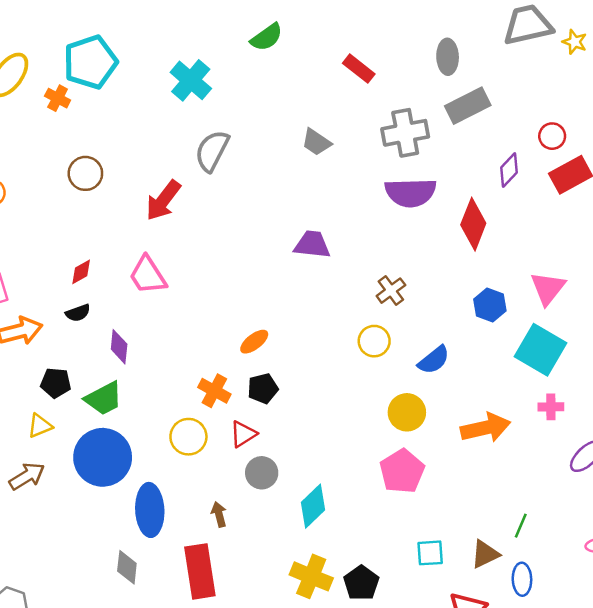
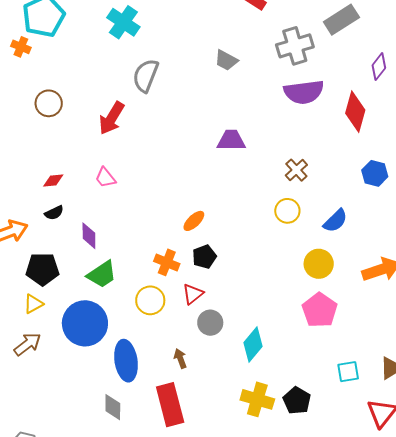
red diamond: (81, 272) -> (53, 181), turned 30
pink trapezoid: (148, 275) -> (105, 178), size x0.7
black pentagon: (56, 383) -> (42, 269), size x1.4
green trapezoid: (104, 399) -> (102, 274), moved

